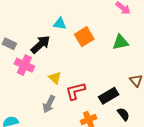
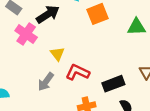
red L-shape: (75, 91) -> (78, 72), turned 30

